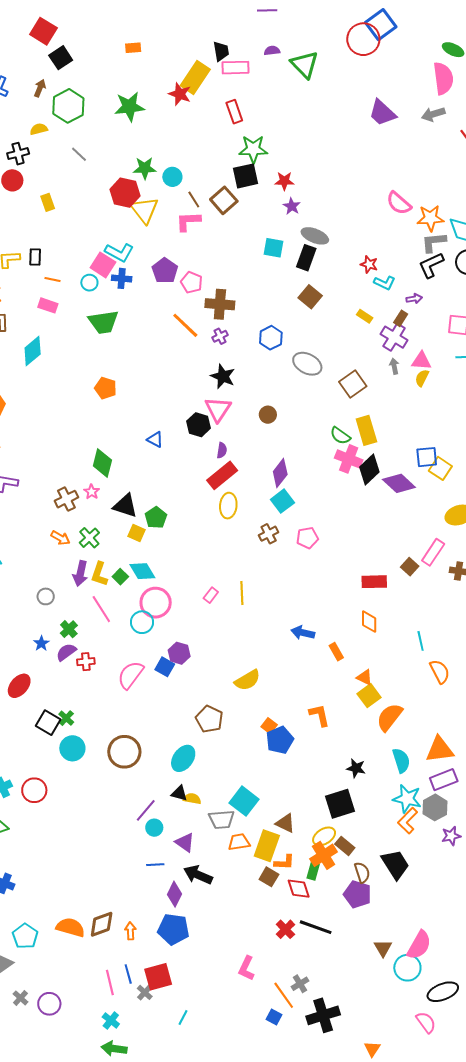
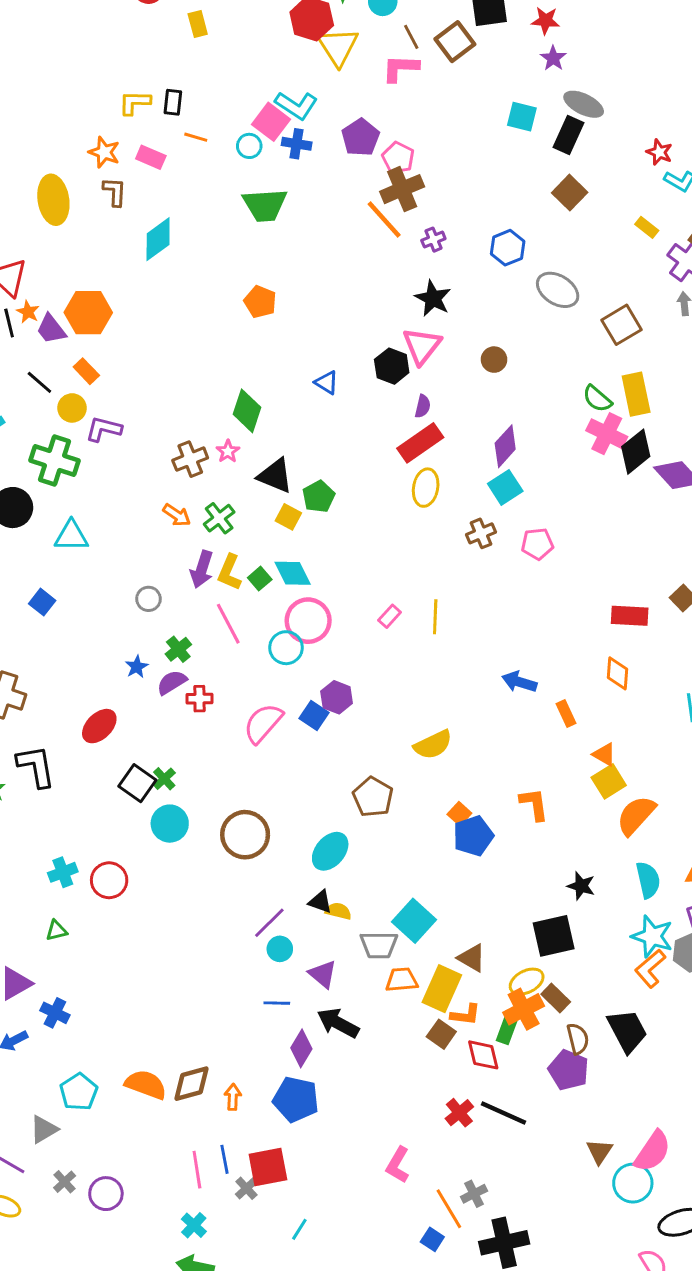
brown cross: (220, 304) -> (402, 189), moved, turned -32
pink rectangle: (48, 305) -> (151, 157), moved

